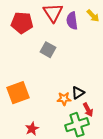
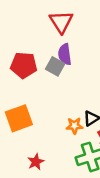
purple semicircle: (72, 21) -> (65, 54), moved
red pentagon: (22, 23) -> (24, 65), moved

